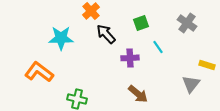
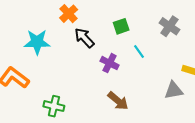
purple cross: (130, 58) -> (110, 63), turned 30
gray triangle: (191, 84) -> (174, 90), turned 42

